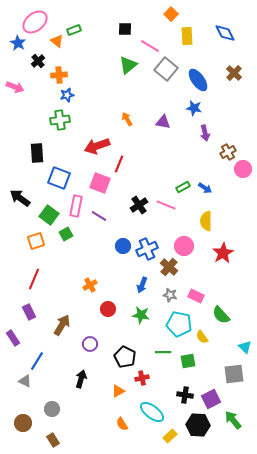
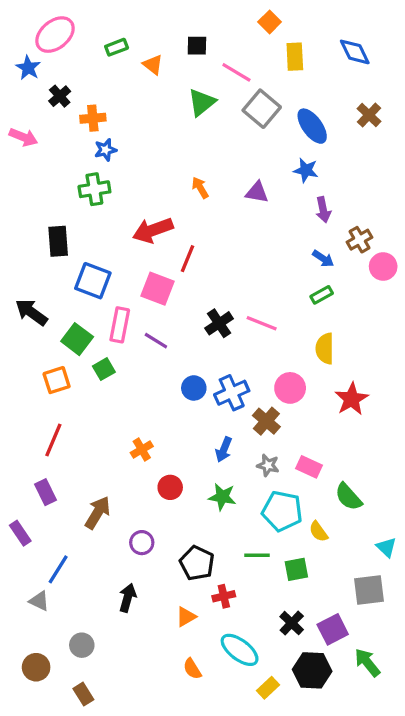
orange triangle: (57, 41) -> (153, 65), moved
green rectangle: (183, 187) -> (322, 295), moved
blue arrow: (205, 188) -> (323, 259), moved
black cross: (185, 395) -> (292, 623), turned 35

